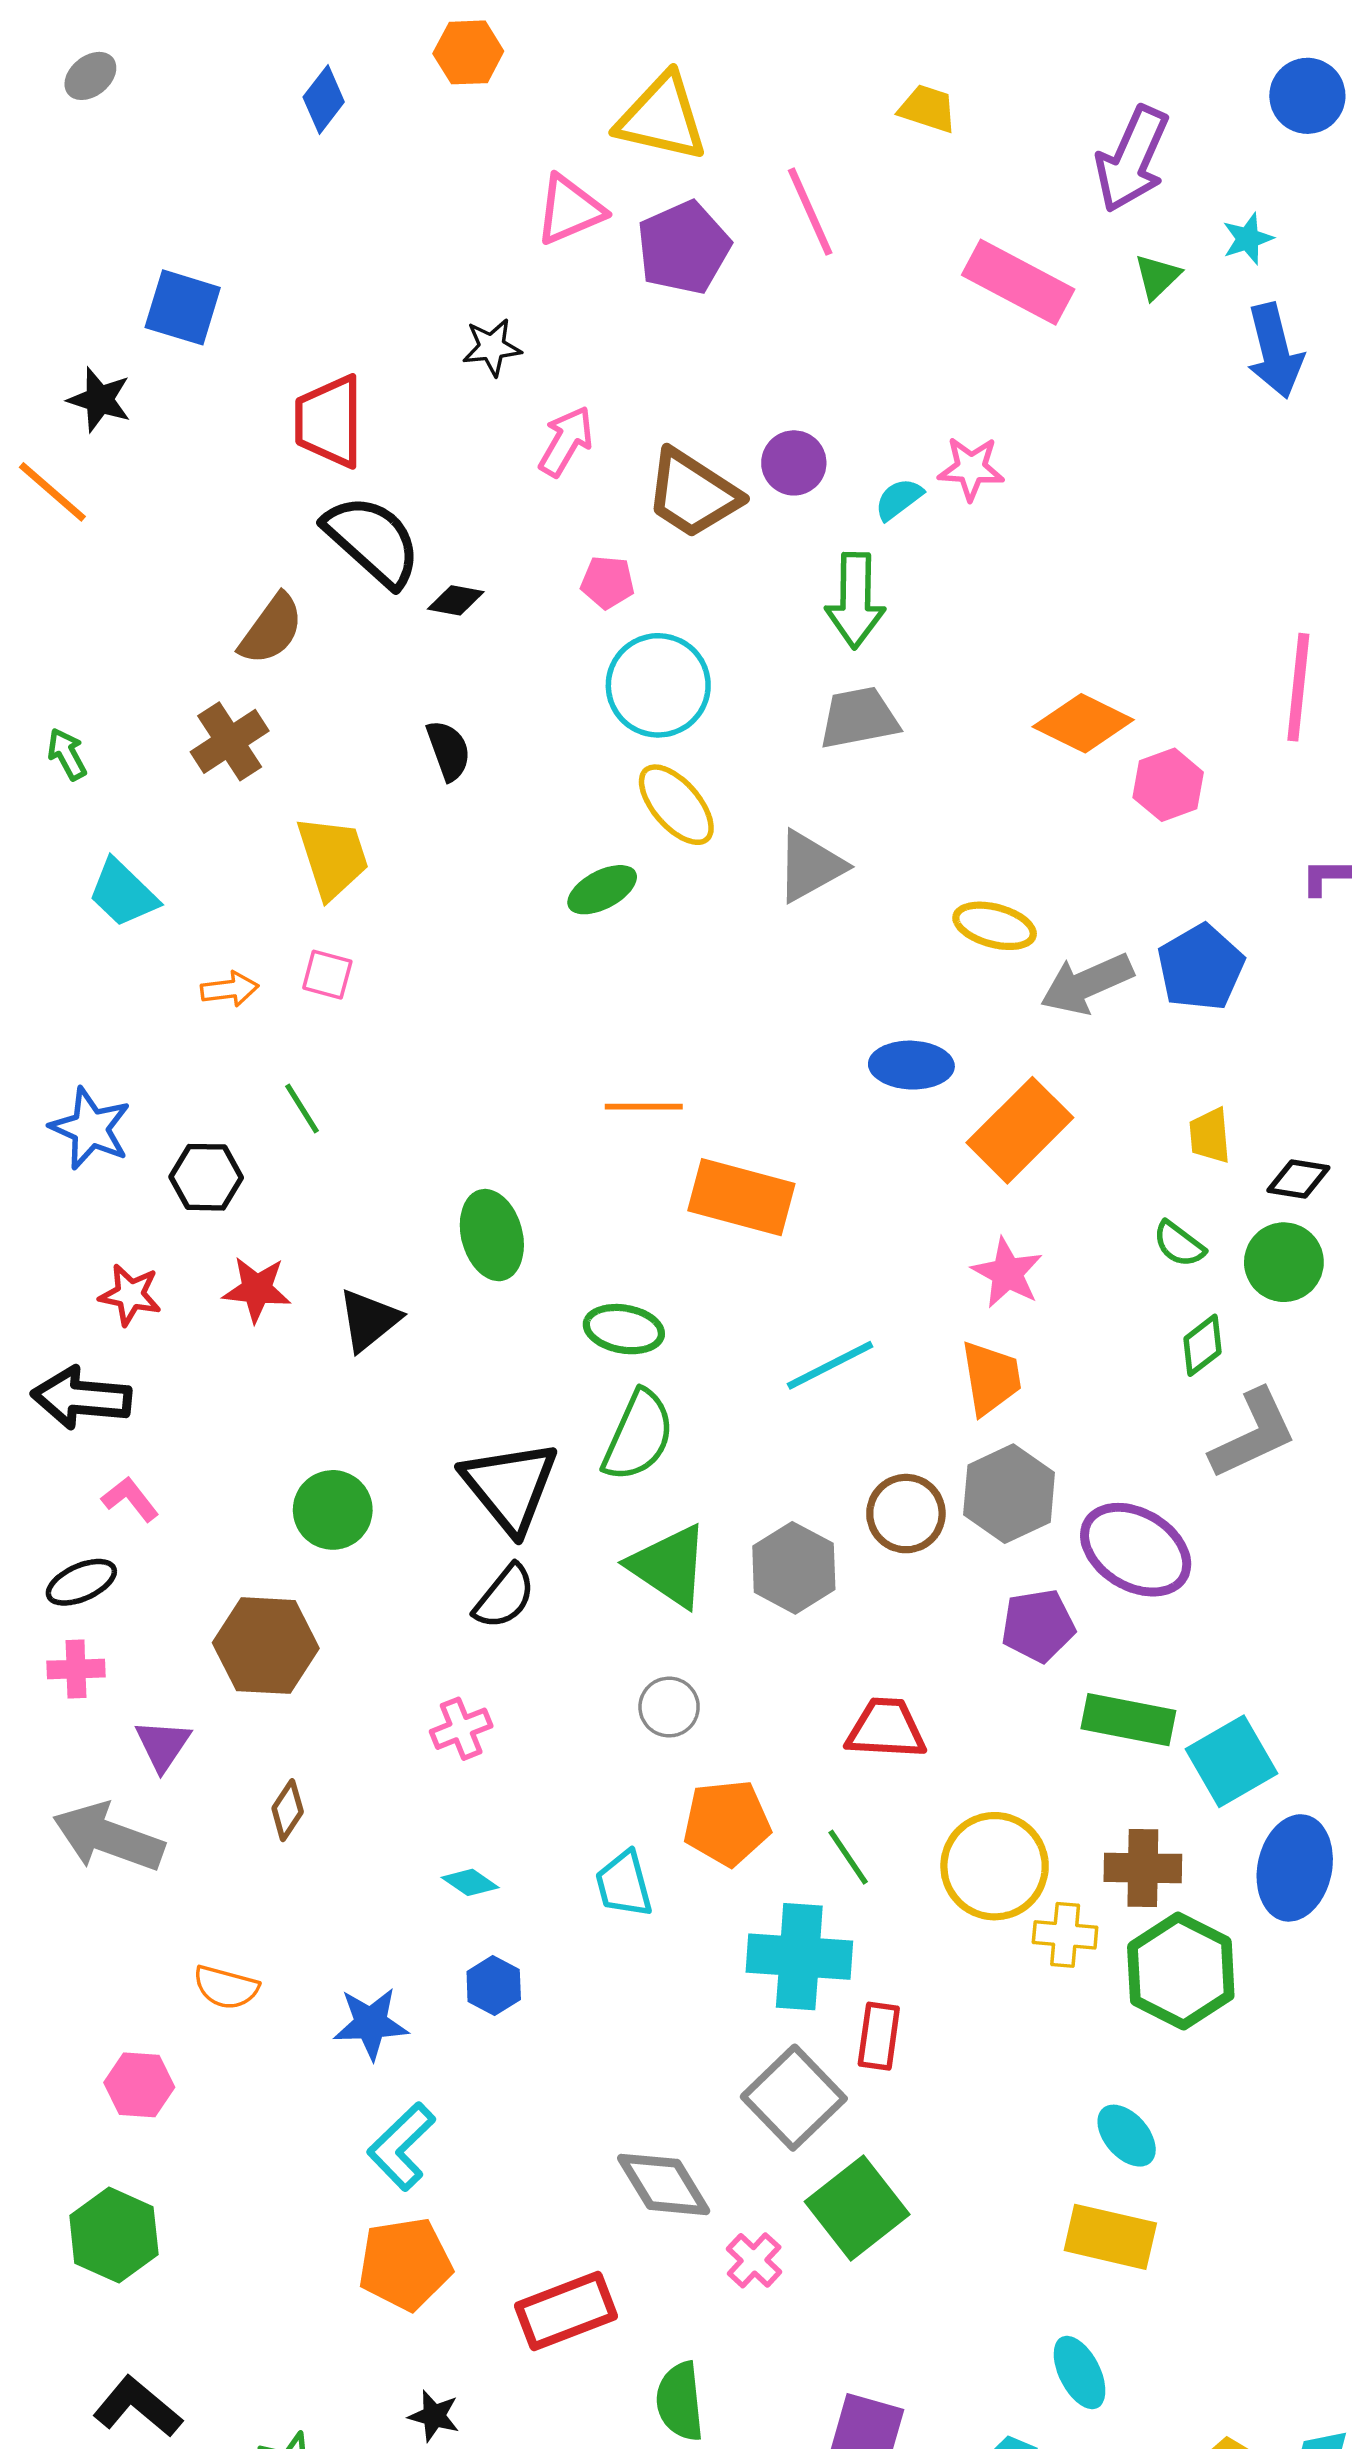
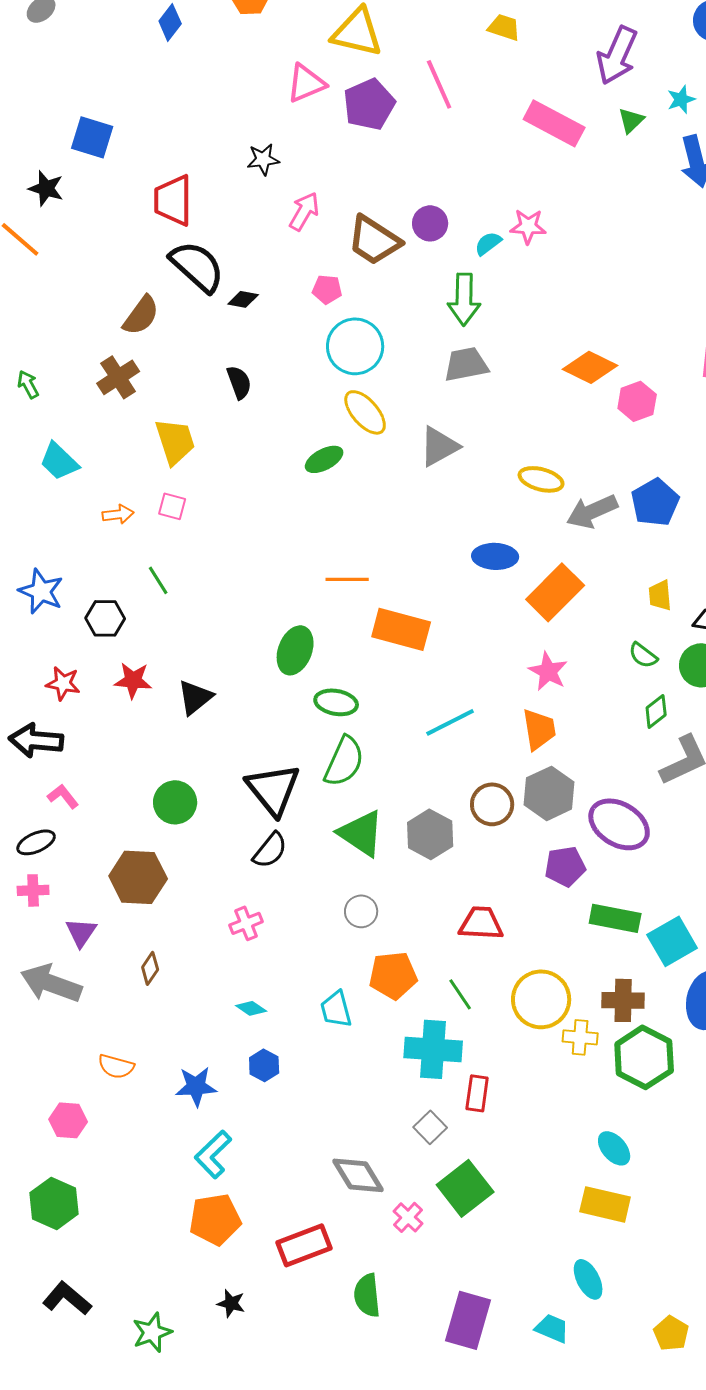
green ellipse: (492, 1235) -> (295, 650), moved, turned 36
gray square: (794, 2098) -> (430, 1127), size x0.6

